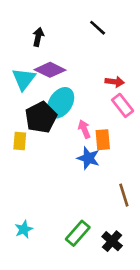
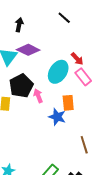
red arrow: (115, 82) -> (77, 59), turned 40
cyan ellipse: (61, 103) -> (58, 72), moved
pink arrow: (84, 129) -> (38, 96), moved

